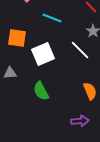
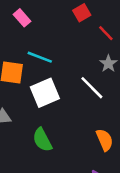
cyan line: (52, 18) -> (40, 57), moved

